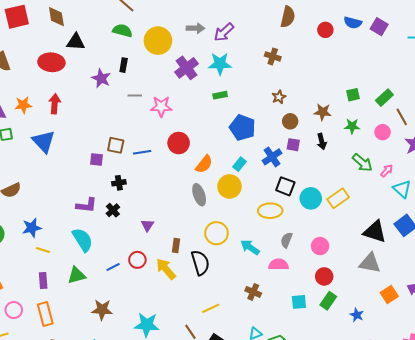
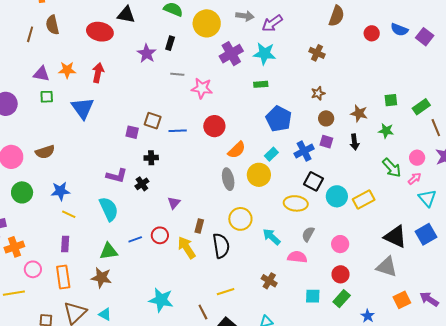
pink circle: (383, 132) -> (417, 158), moved
green triangle: (77, 275) -> (109, 251), moved
brown star: (102, 310) -> (101, 278), moved

